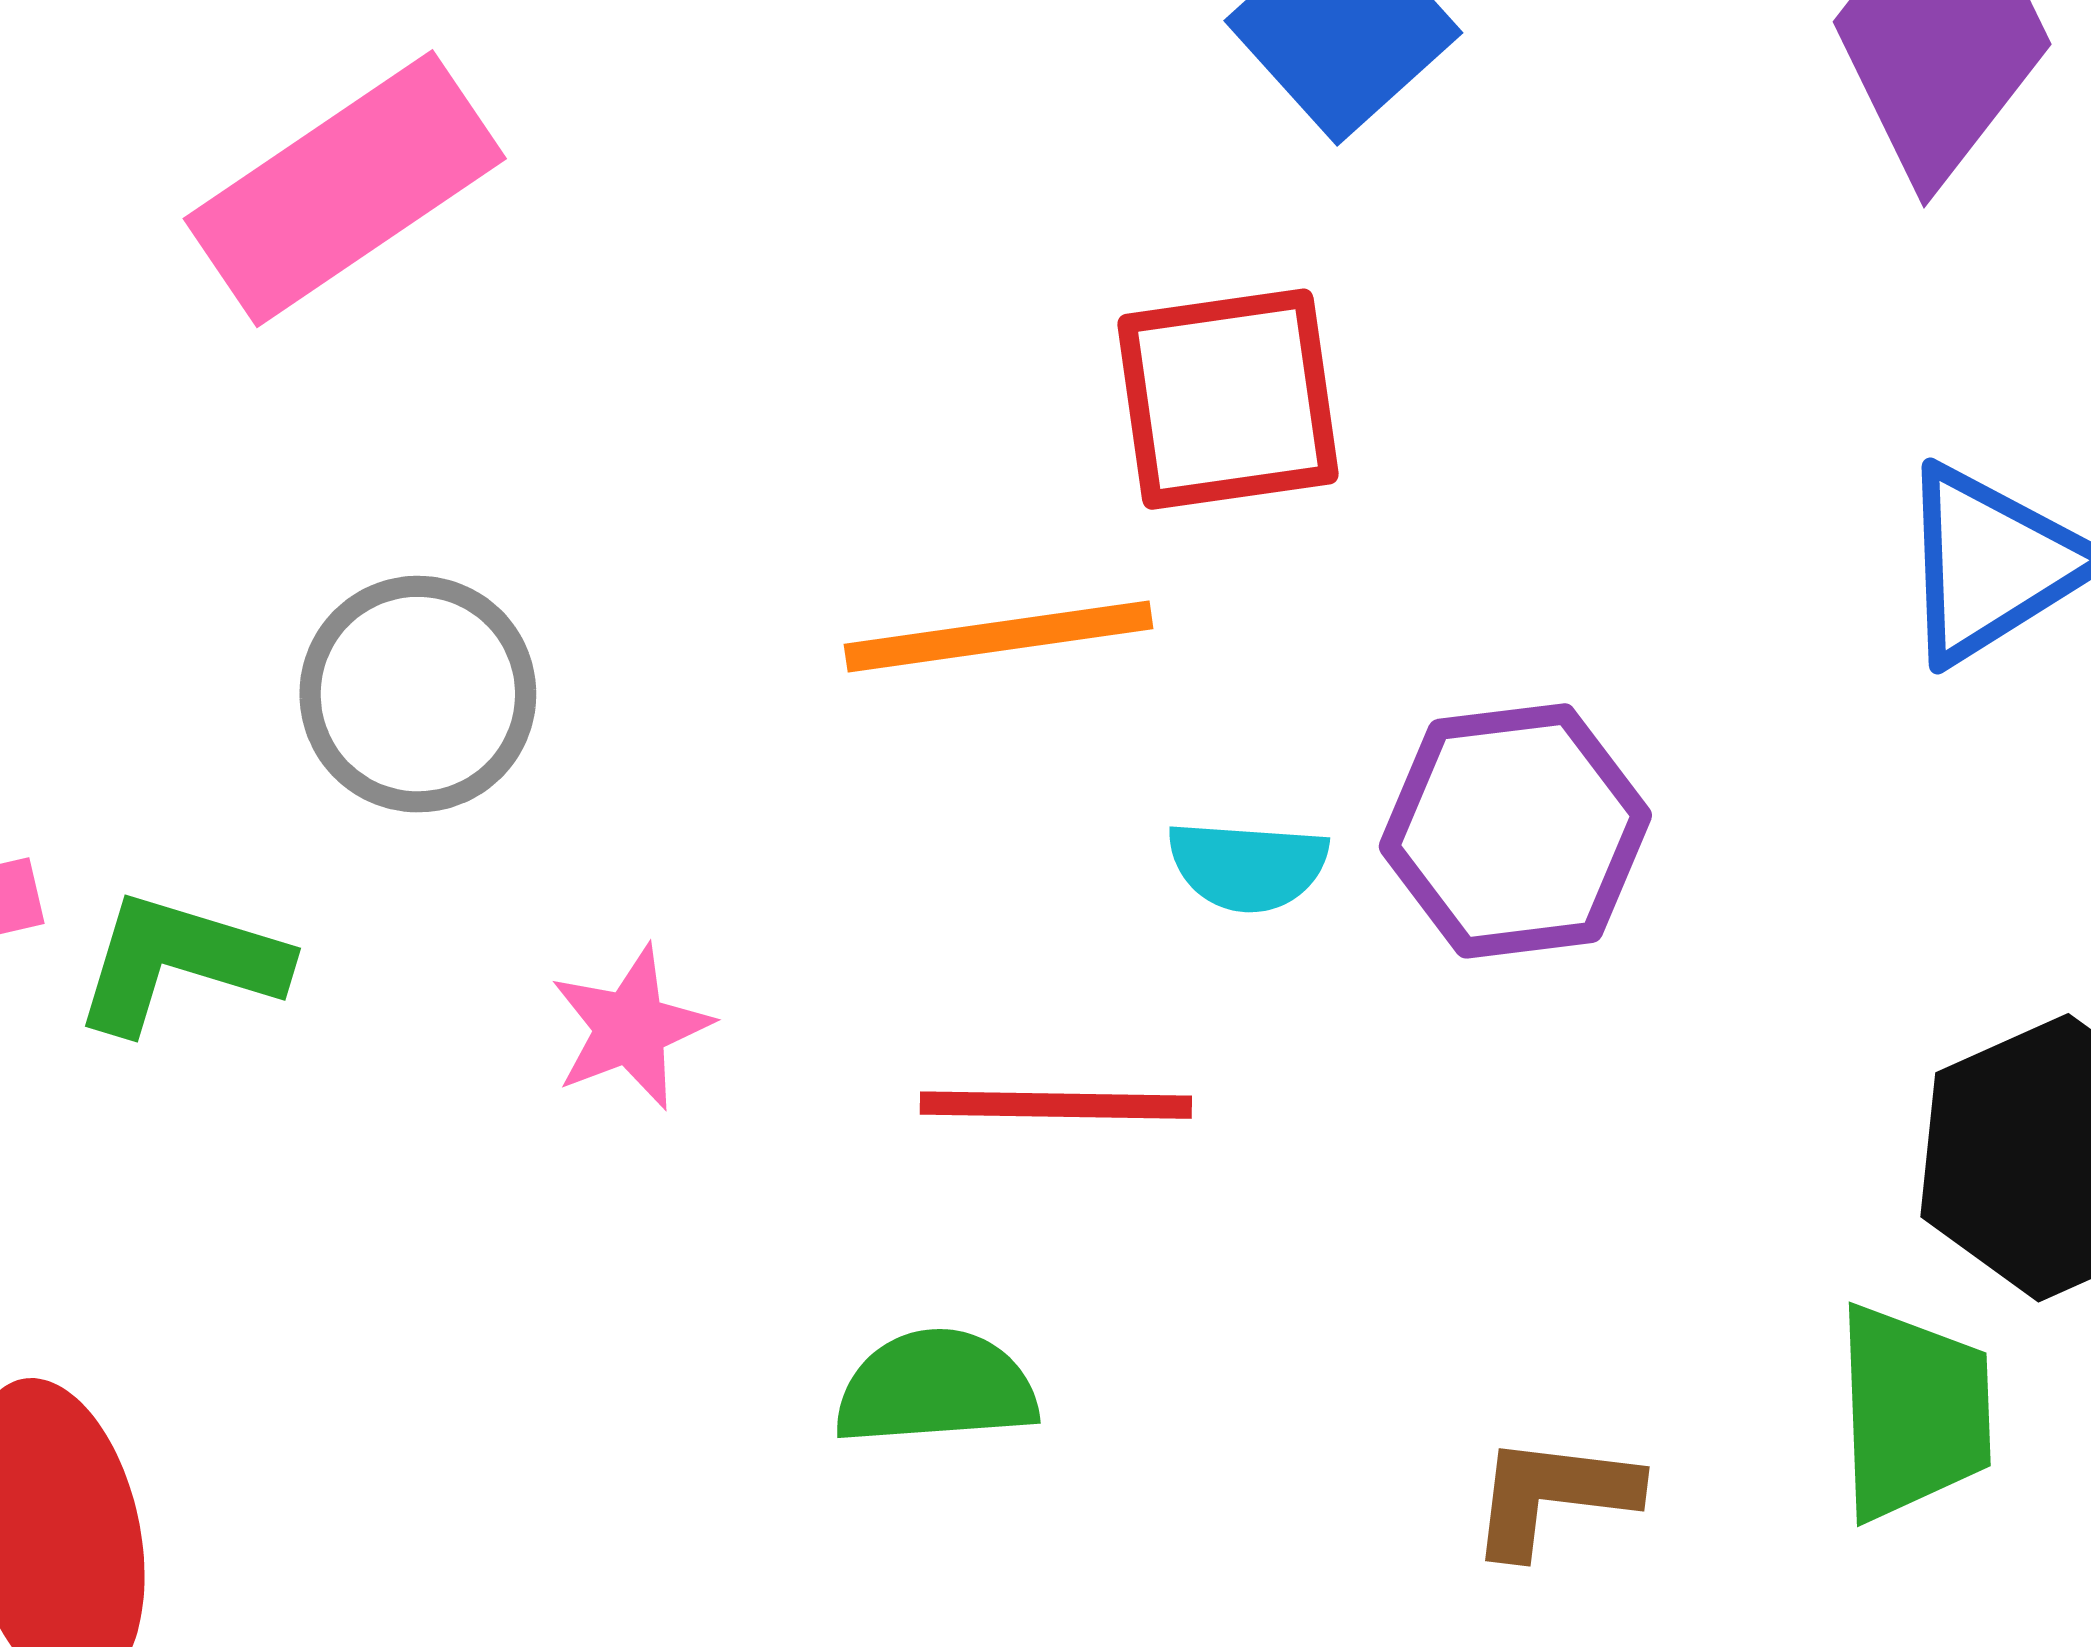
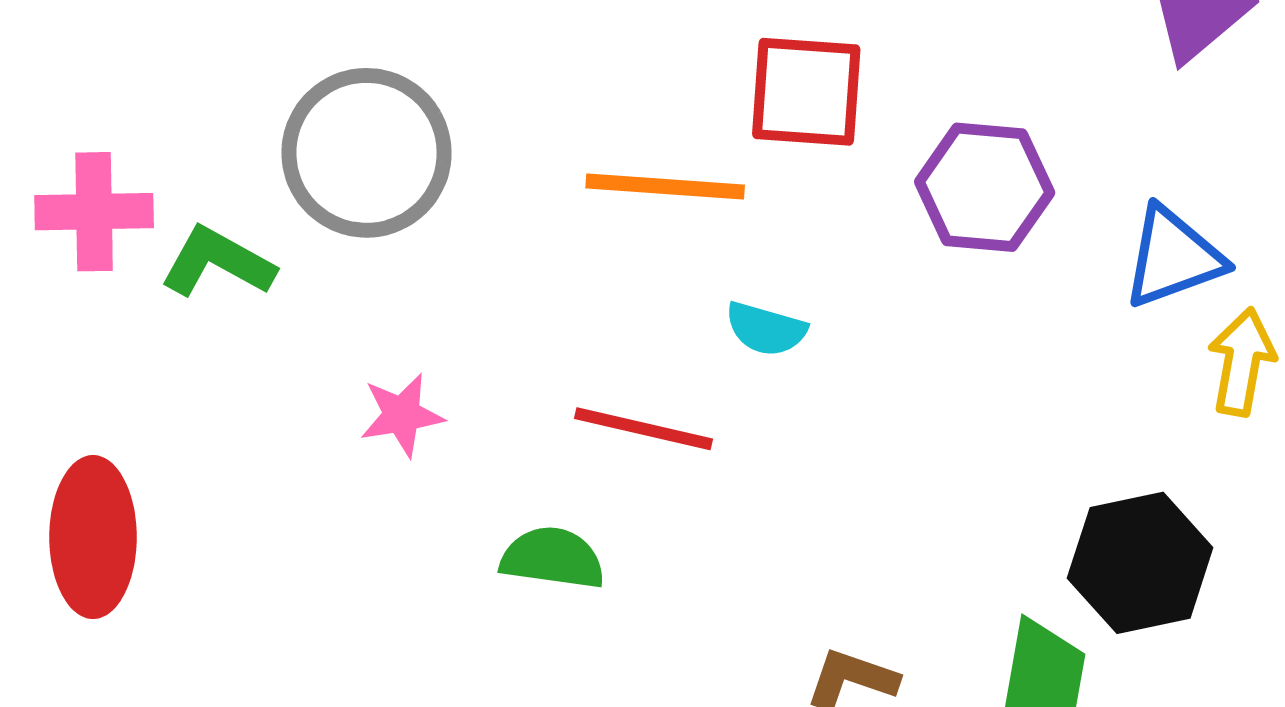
gray circle: (418, 694) -> (367, 153), size x1.4
purple hexagon: (1515, 831) -> (985, 187), moved
pink star: (631, 1028) -> (402, 415), moved

